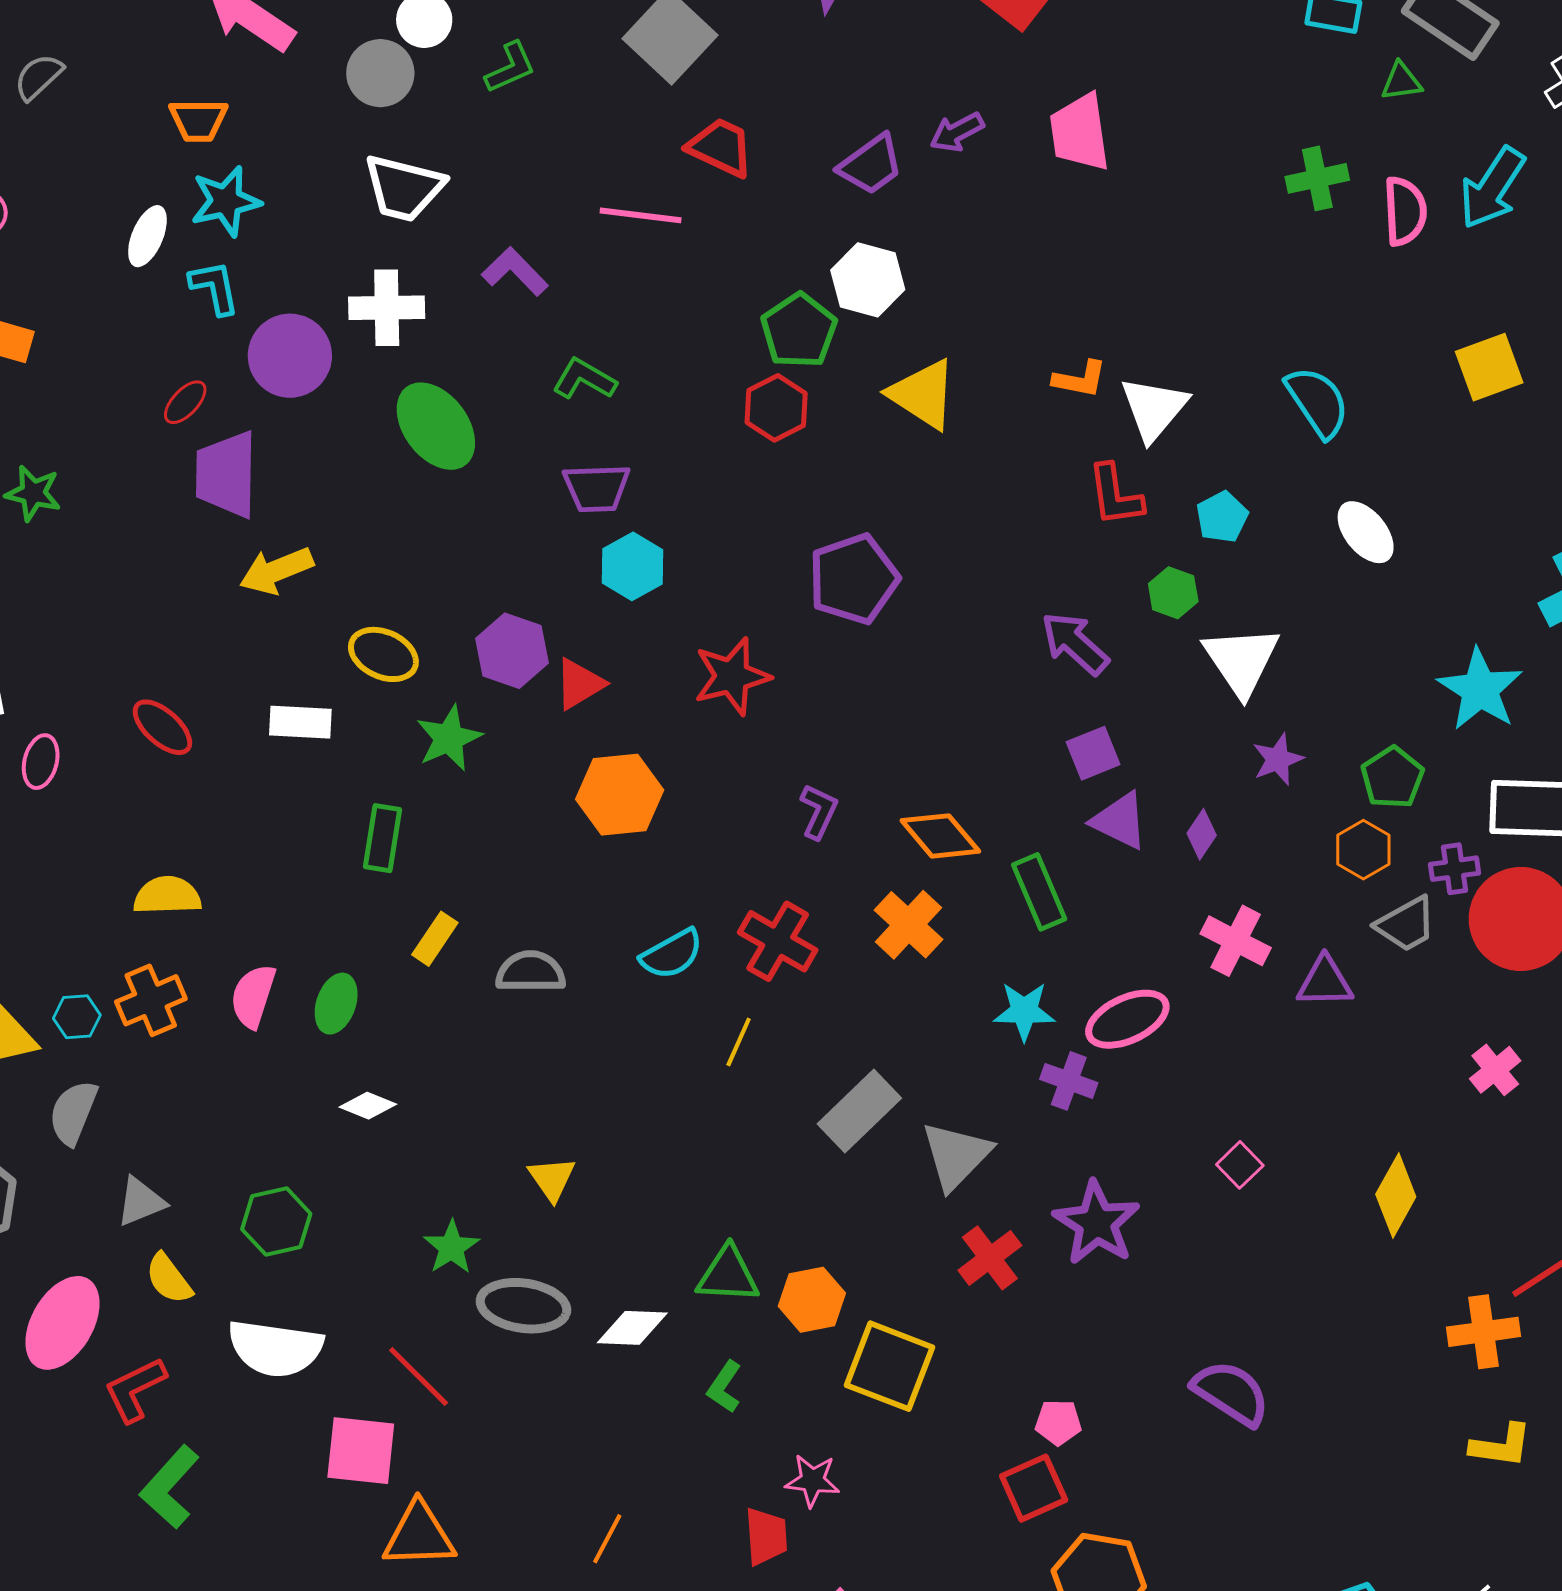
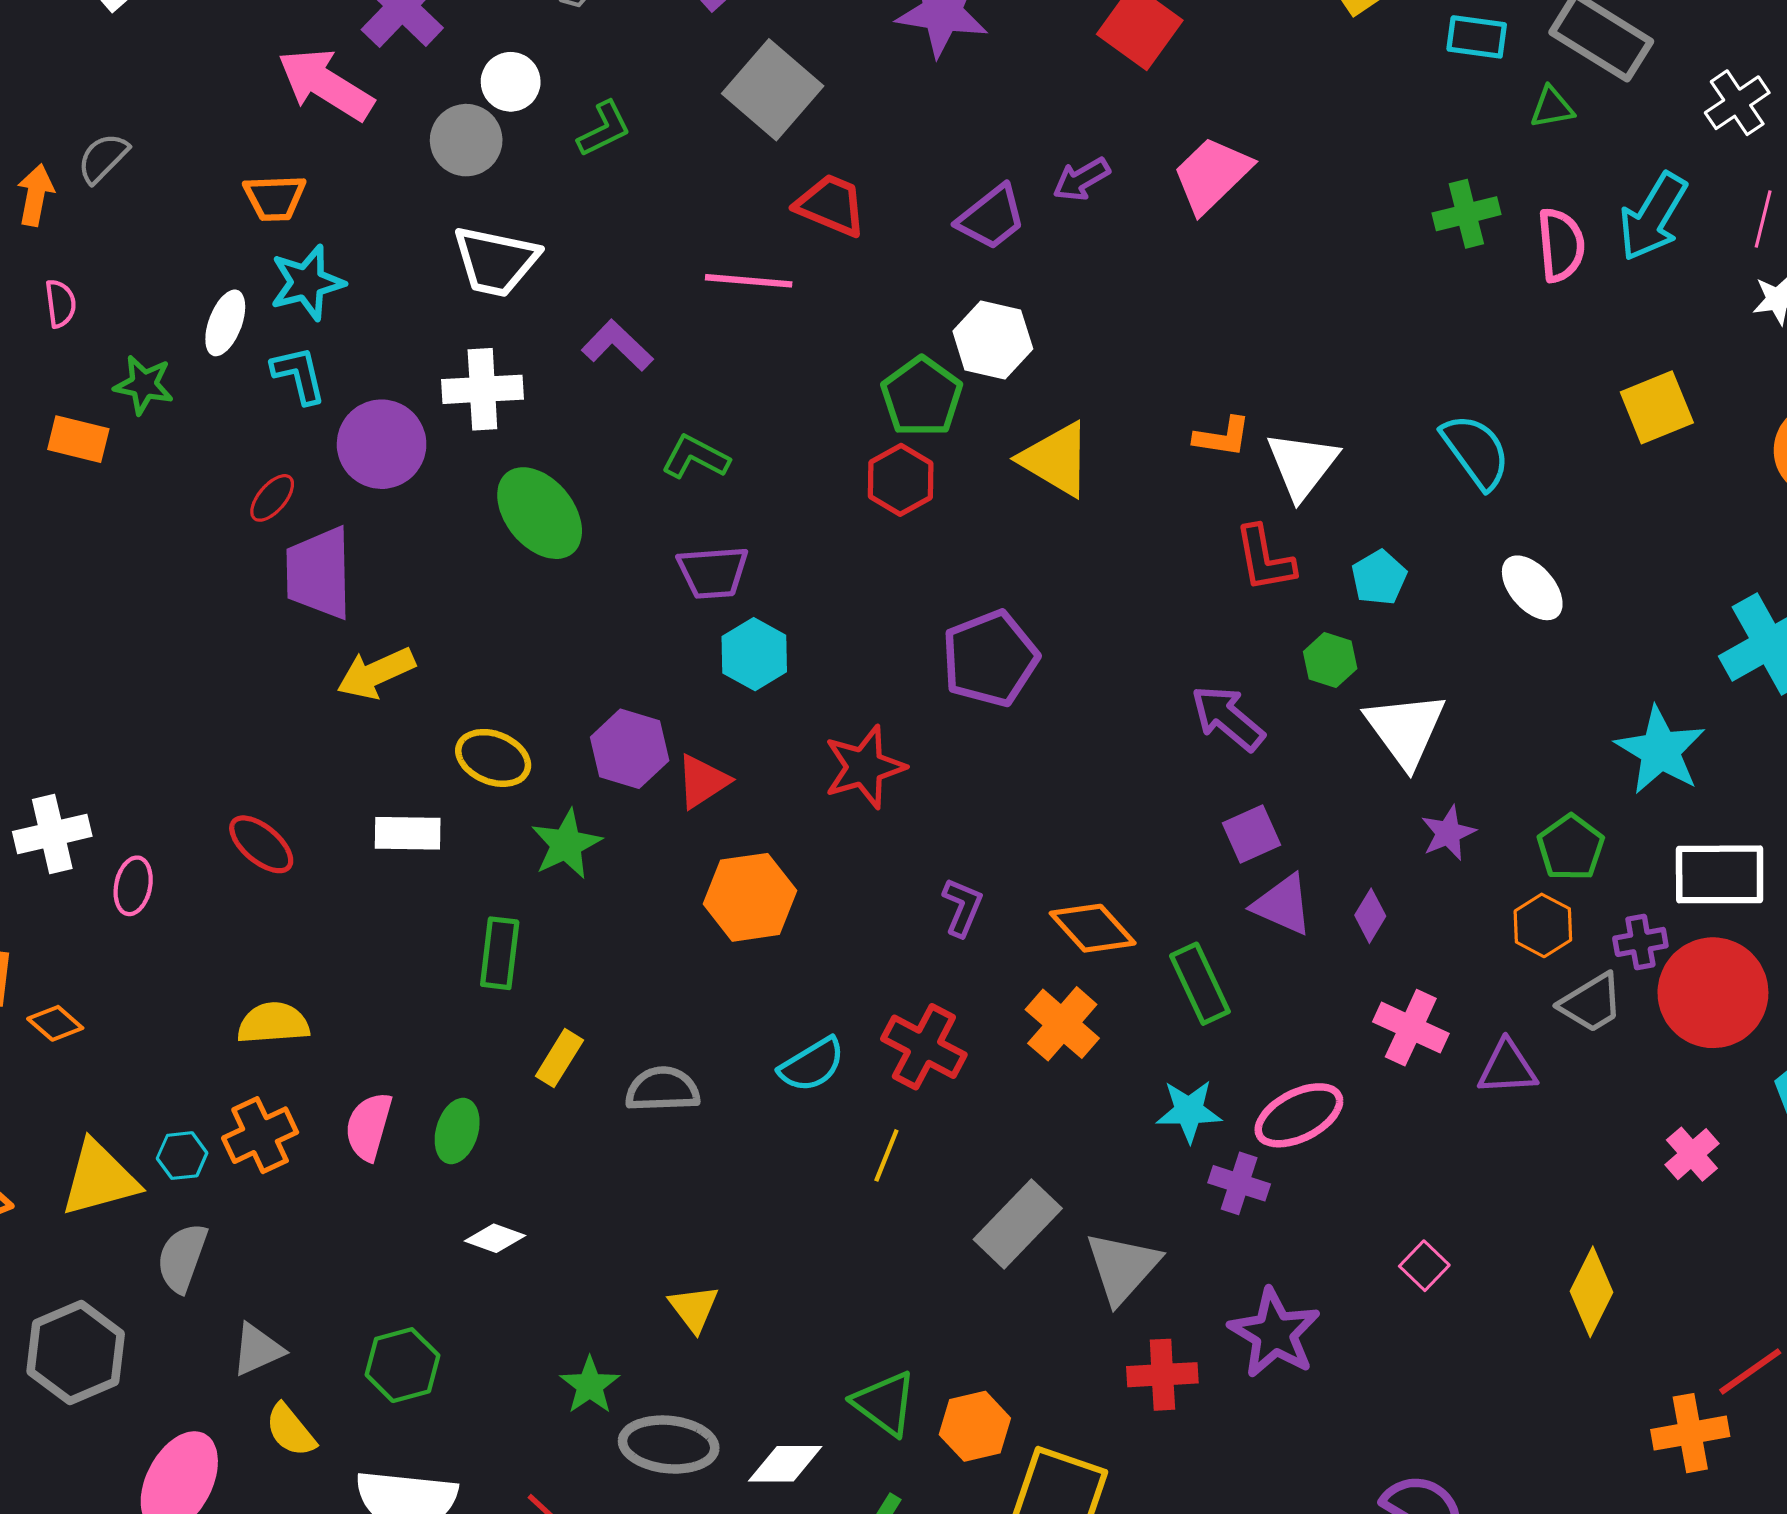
pink trapezoid: (1080, 132) -> (1212, 175), turned 56
green star: (33, 493) -> (144, 385), moved
red cross: (990, 1258) -> (1162, 1375), turned 36
green triangle: (728, 1275) -> (885, 1403), turned 36

